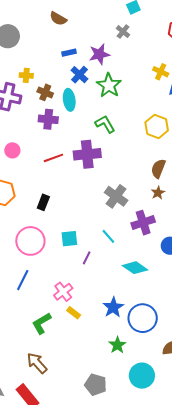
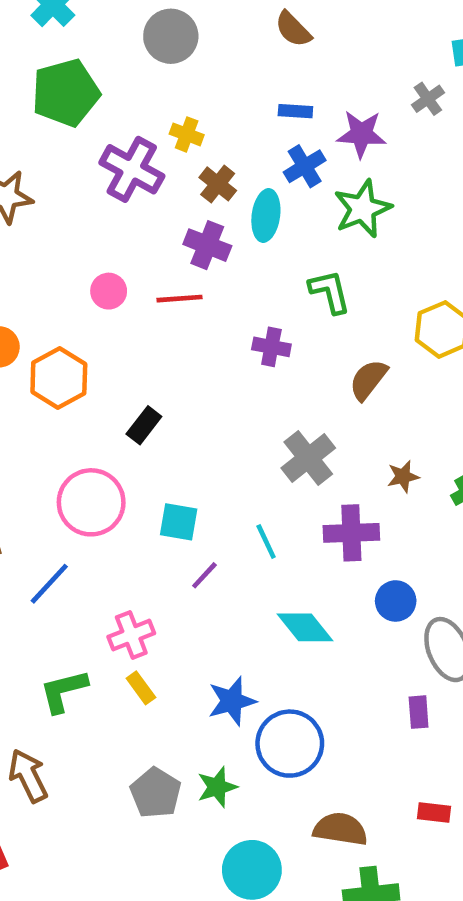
purple cross: (87, 154) -> (271, 347), size x0.6
red line: (53, 158) -> (180, 299), moved
brown semicircle: (158, 169) -> (368, 380), moved
gray pentagon: (96, 385) -> (156, 793), moved

